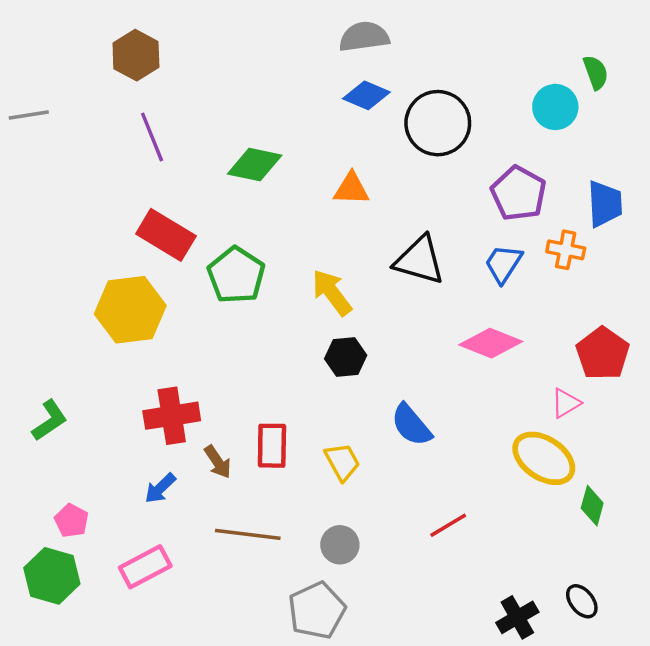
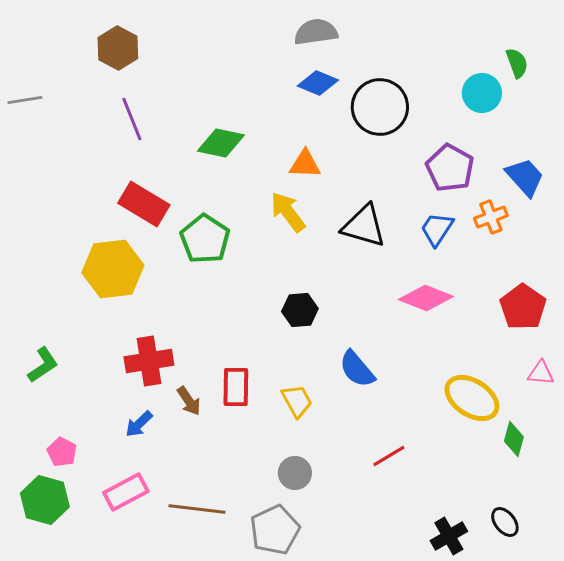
blue trapezoid: (605, 204) -> (525, 177), turned -39
orange cross: (566, 250) -> (491, 217), turned -32
yellow arrow: (332, 292) -> (288, 212), moved
pink triangle: (566, 403) -> (541, 373), moved, turned 36
brown line: (248, 534) -> (197, 509), moved

